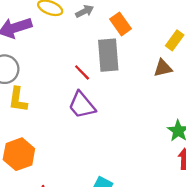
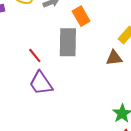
red line: (82, 72) -> (35, 56), moved

